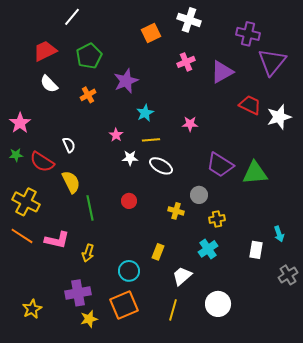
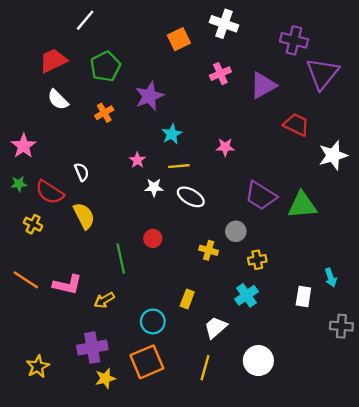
white star: (279, 117) -> (333, 155), moved
yellow cross: (26, 202) -> (33, 224), moved, size x0.6
green line: (90, 208) -> (121, 259), moved
yellow arrow: (88, 253) -> (104, 300), turned 42
gray cross: (288, 275) -> (341, 326), turned 36

